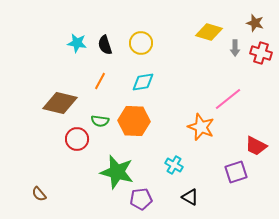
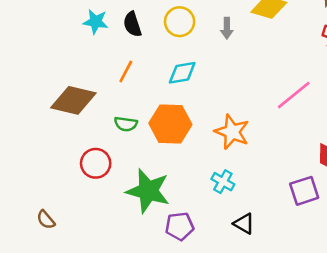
gray arrow: (235, 48) -> (227, 28), moved
orange star: (201, 127) -> (232, 132), moved
red circle: (77, 139) -> (96, 163), moved

